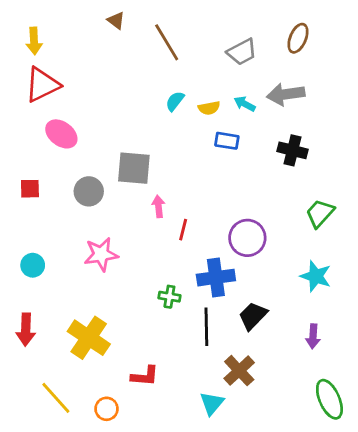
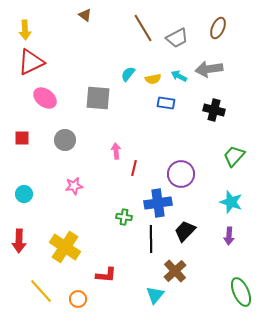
brown line: (167, 42) -> (143, 28), moved
gray square: (134, 168) -> (98, 98), moved
pink star: (101, 254) -> (74, 186), size x0.7
purple arrow: (313, 336) -> (229, 236), moved

